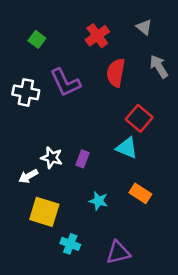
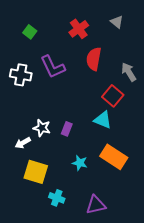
gray arrow: (159, 67) -> (129, 72), moved
orange rectangle: (140, 193) -> (114, 157), size x1.5

